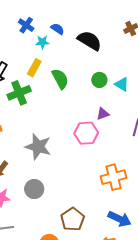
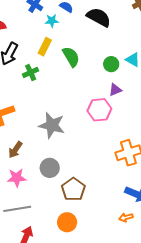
green circle: (99, 80) -> (111, 64), moved
green cross: (19, 93) -> (31, 72), size x0.7
brown pentagon: (73, 219) -> (73, 189), moved

